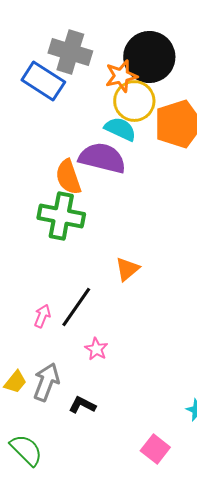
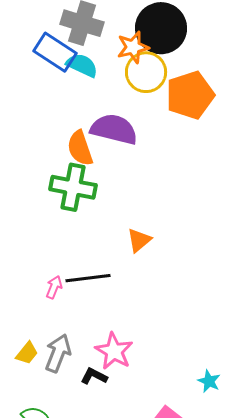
cyan semicircle: (120, 129) -> (82, 65), moved
black line: (76, 307) -> (88, 278), turned 48
pink star: (96, 349) -> (114, 351), moved, size x1.6

